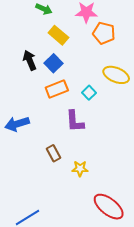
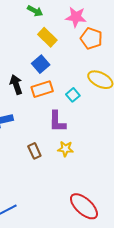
black arrow: (30, 60) -> (16, 84), moved
yellow star: (80, 169) -> (65, 149), moved

